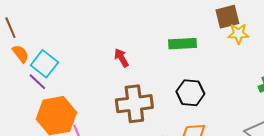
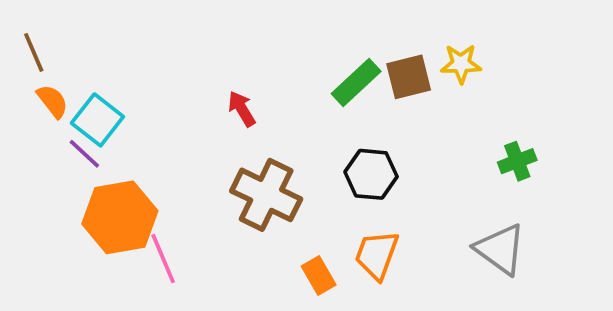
brown square: (227, 17) -> (409, 77), moved
green rectangle: (182, 44) -> (356, 82), turned -40
brown cross: (134, 104) -> (266, 195), turned 33

